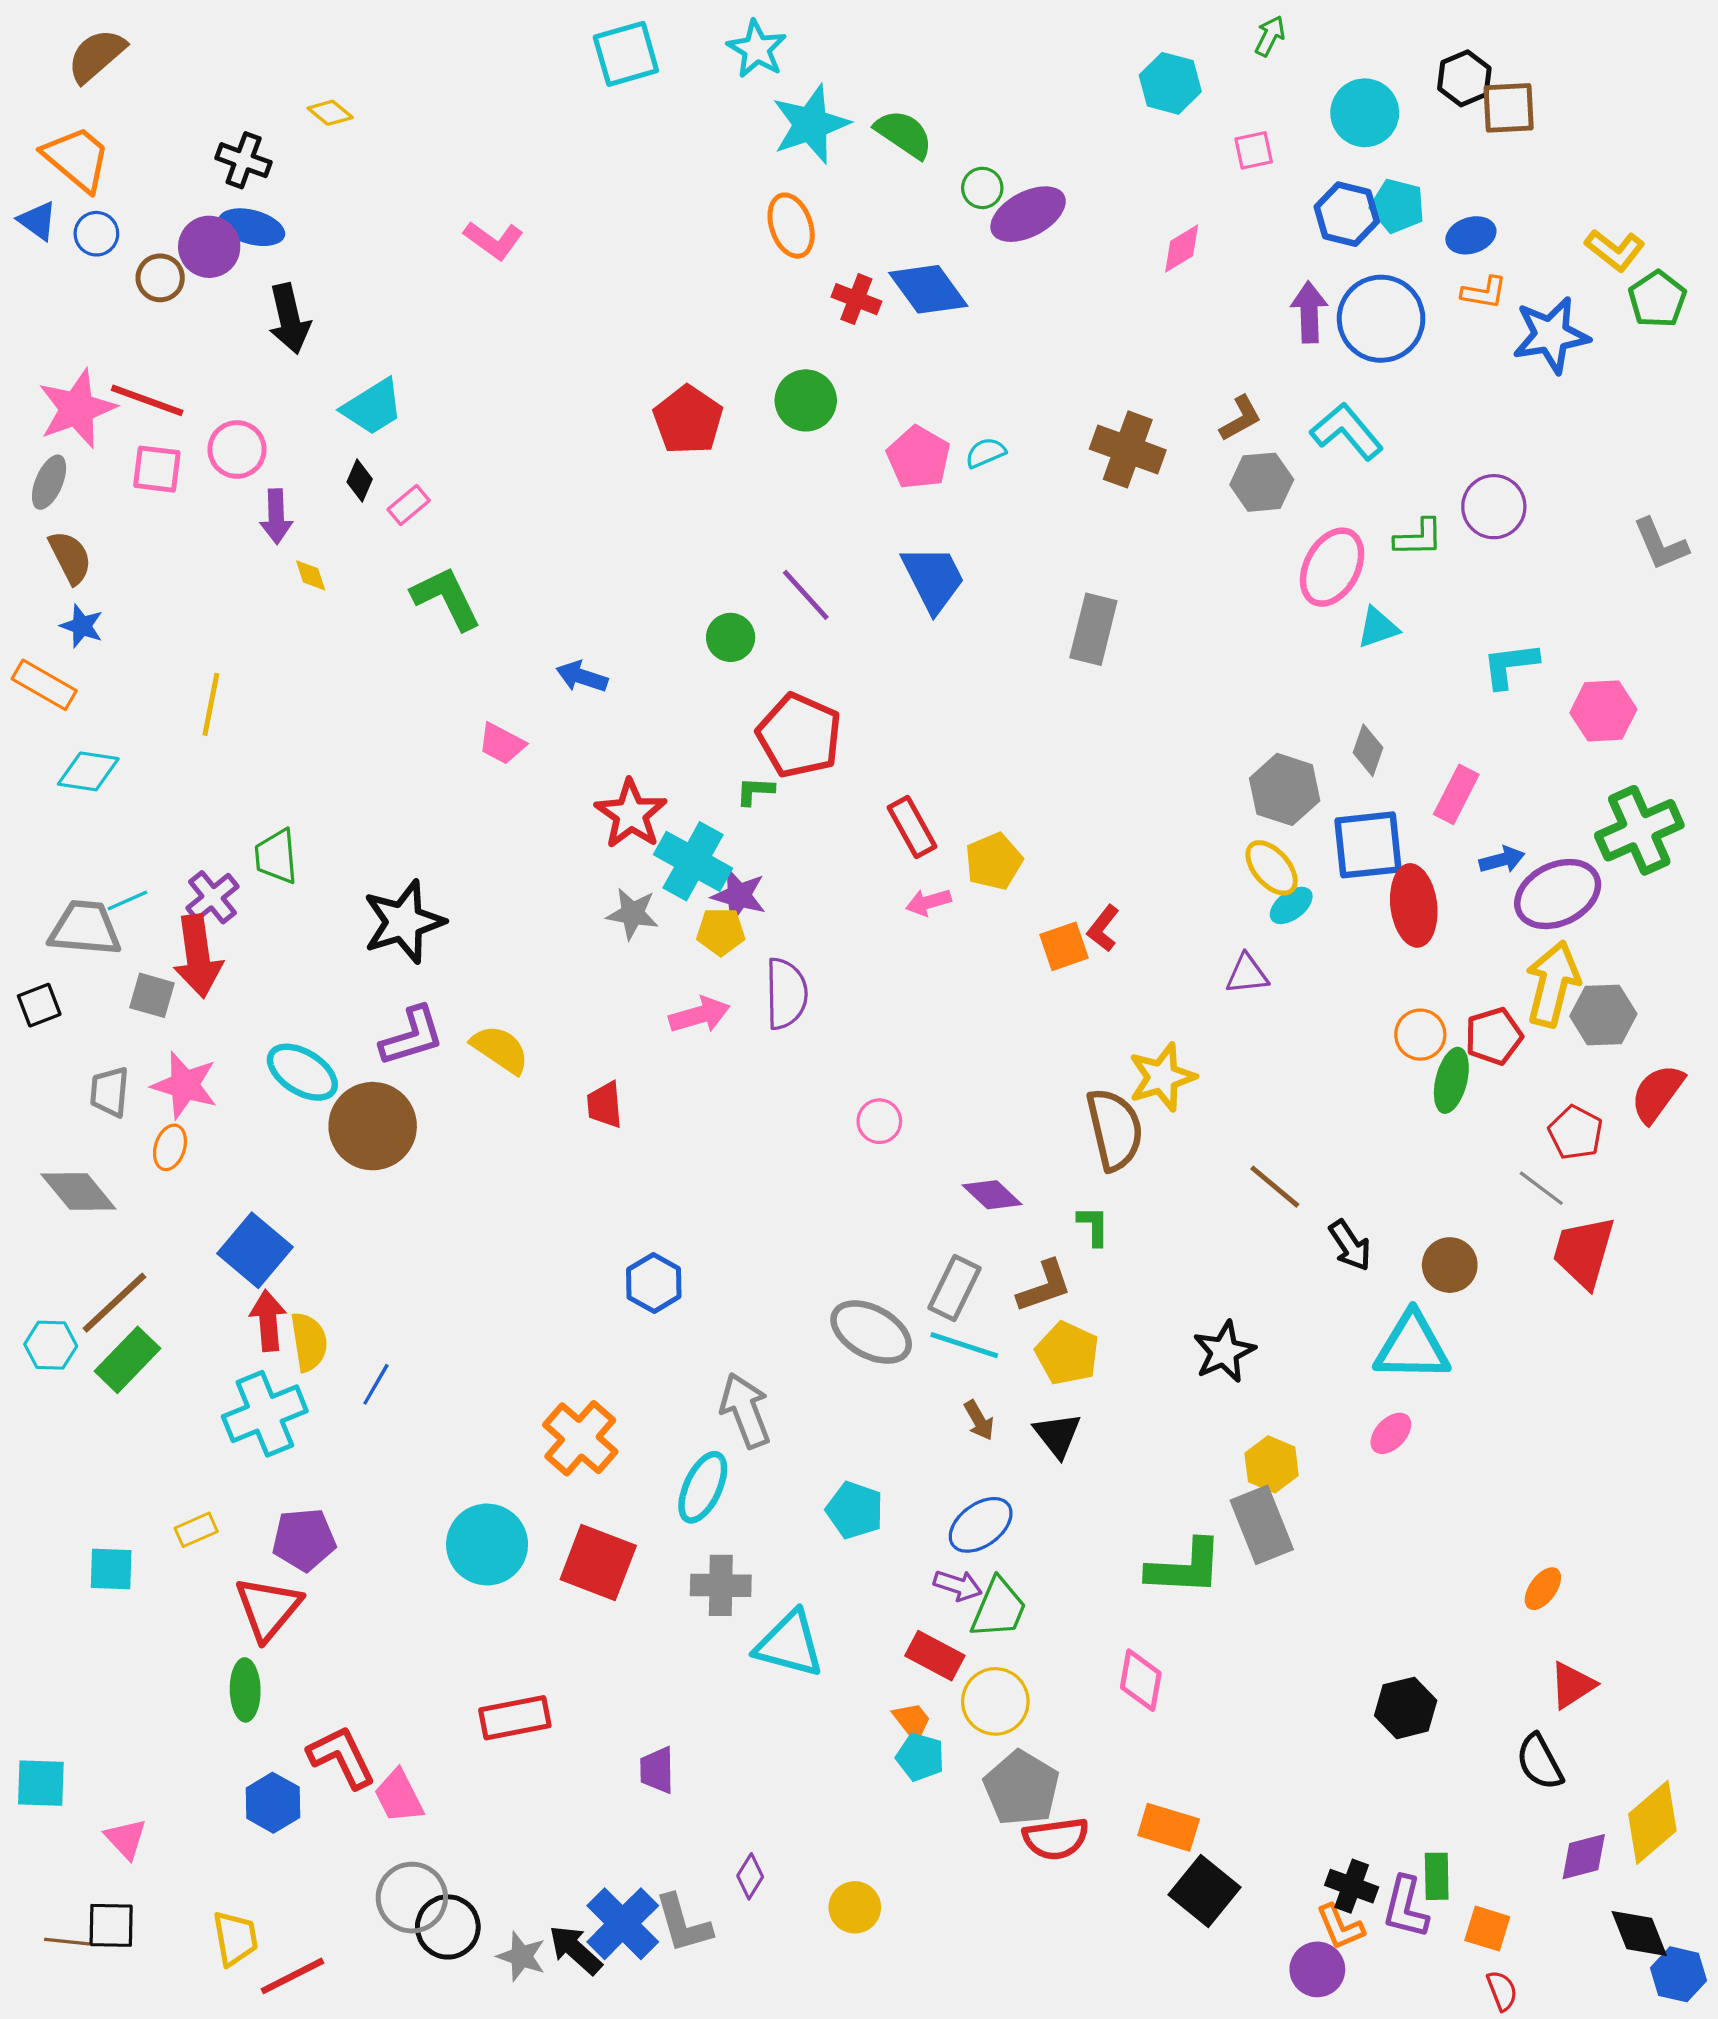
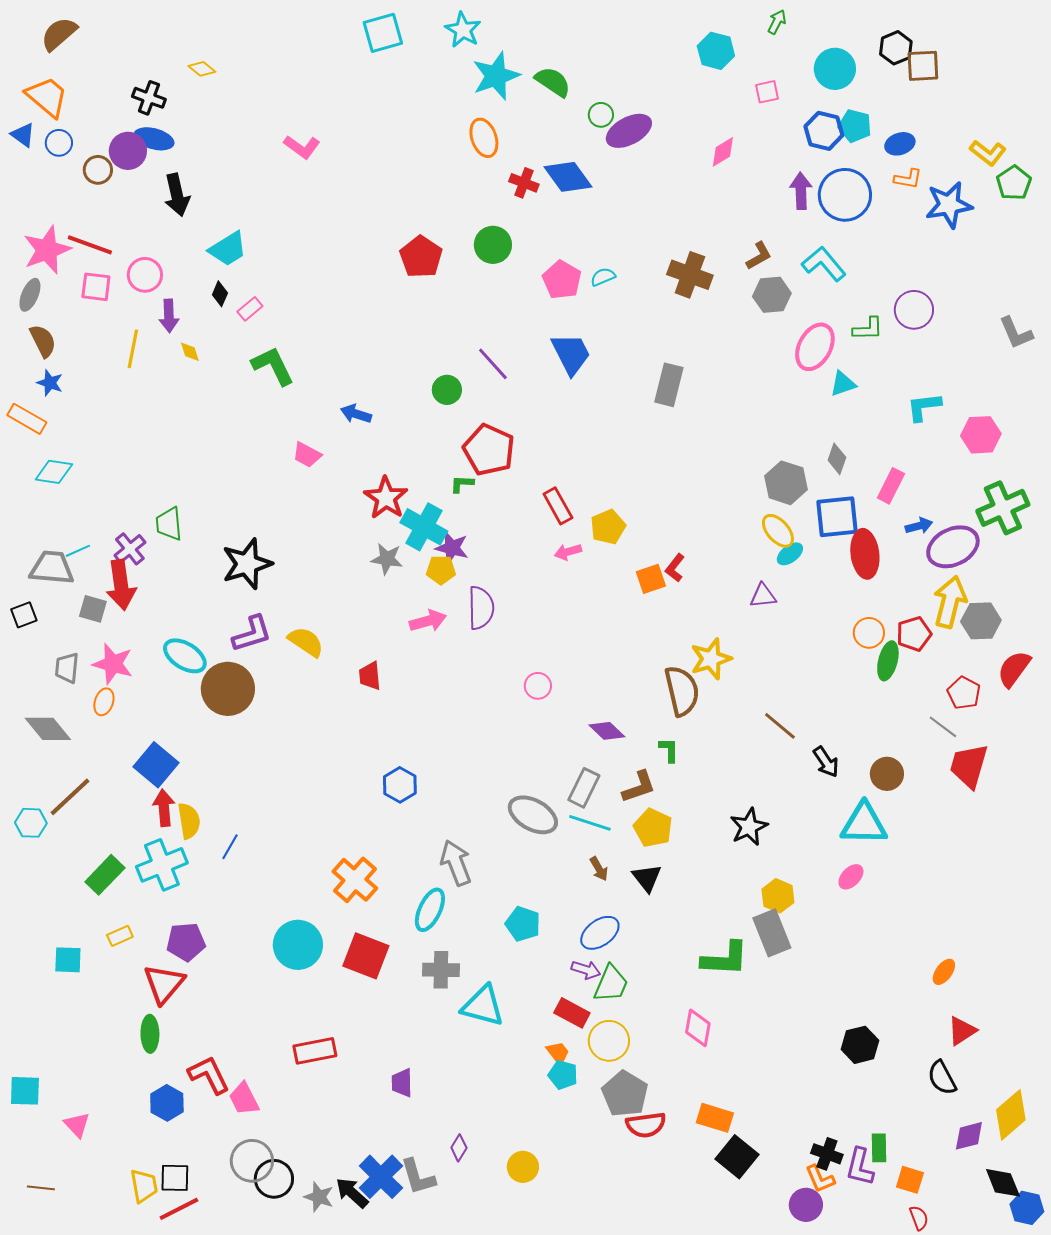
yellow line: (211, 704) -> (133, 349), moved
green rectangle: (127, 1360) -> (105, 875), moved
black square: (111, 1925) -> (175, 1178), moved

